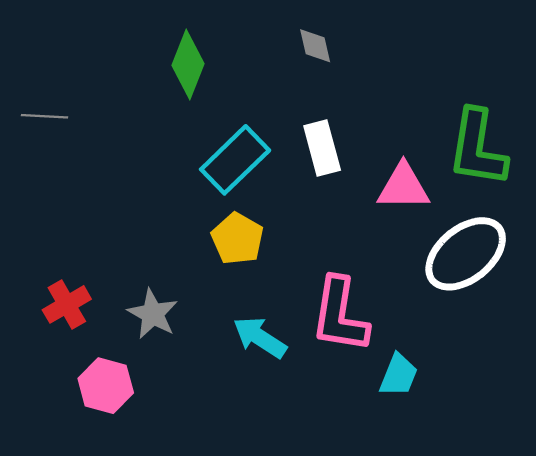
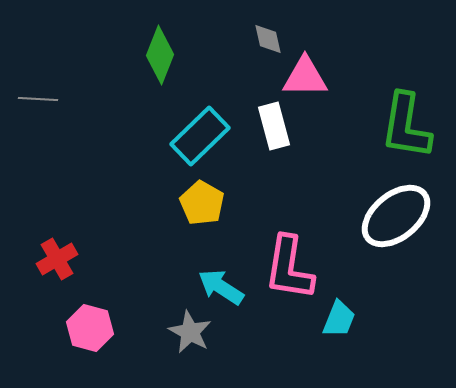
pink triangle: (403, 187) -> (305, 77), moved
gray star: (153, 314) -> (190, 332), moved

